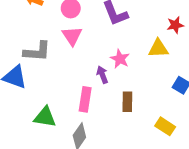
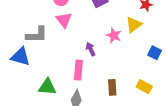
yellow triangle: (158, 48) -> (134, 25), turned -30
pink star: (120, 59) -> (114, 35), moved
brown rectangle: (127, 102) -> (112, 87), moved

